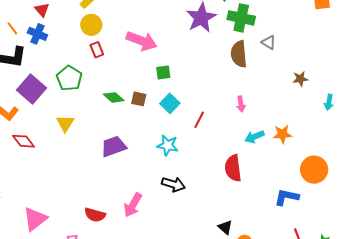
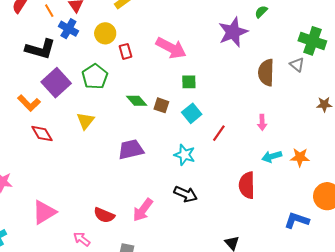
green cross: (241, 18) -> (312, 41), moved
yellow circle: (91, 25) -> (105, 33), moved
orange line: (12, 28) -> (49, 11), moved

